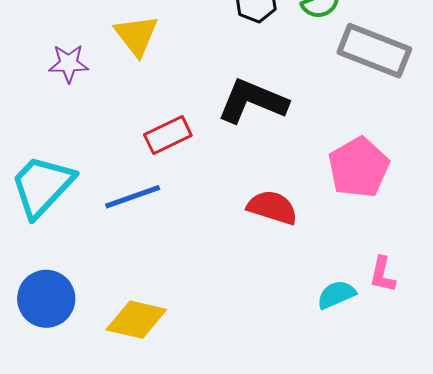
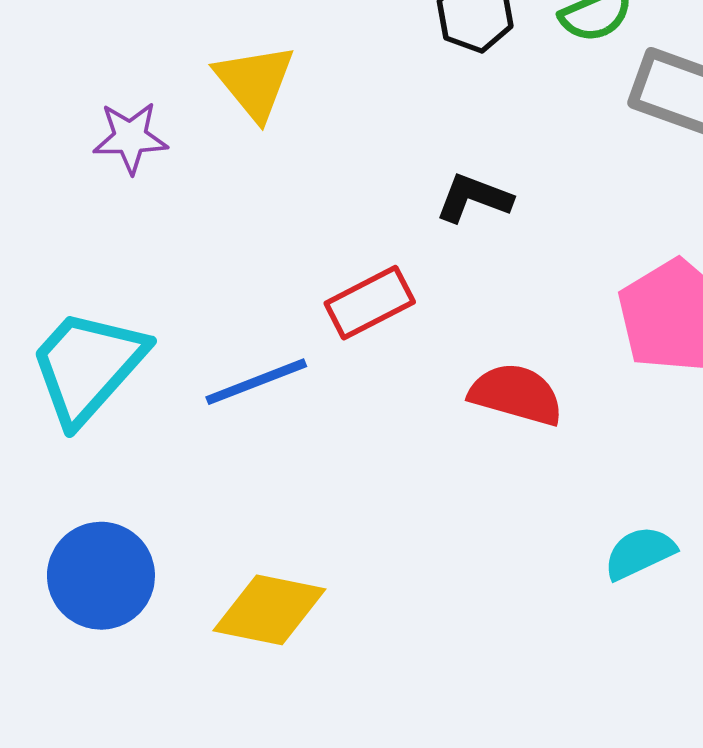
black L-shape: (252, 101) -> (474, 198), size x0.6
red rectangle: (168, 135) -> (370, 303), moved

